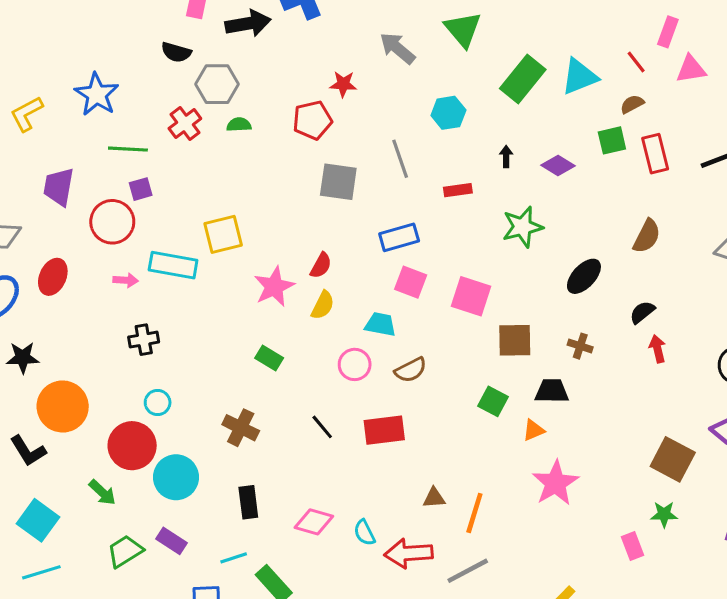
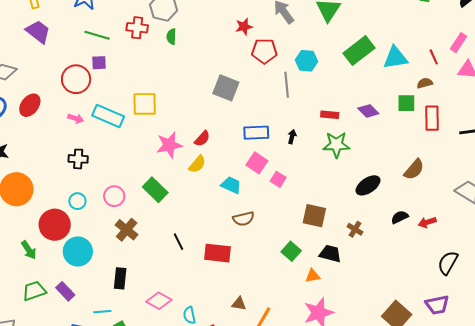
red star: (343, 84) -> (244, 27), turned -30
red pentagon: (312, 120) -> (264, 51), moved
red cross: (185, 124) -> (137, 28), turned 30
green semicircle: (239, 125) -> (171, 37), turned -98
black arrow: (506, 156) -> (292, 137), moved
gray line: (400, 159) -> (287, 85), moved
purple trapezoid: (59, 187) -> (38, 32), moved, turned 104
red rectangle: (458, 190) -> (330, 115), moved
pink square: (471, 296) -> (278, 179), moved, size x0.6
red arrow: (658, 349) -> (427, 222), moved, turned -108
green rectangle: (269, 358) -> (155, 190), size x1.4
pink circle: (355, 364) -> (114, 196), moved

